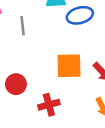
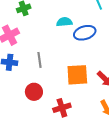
gray line: (23, 26) -> (39, 60), moved

